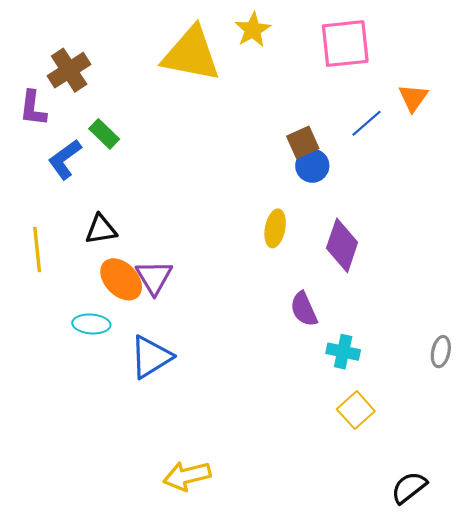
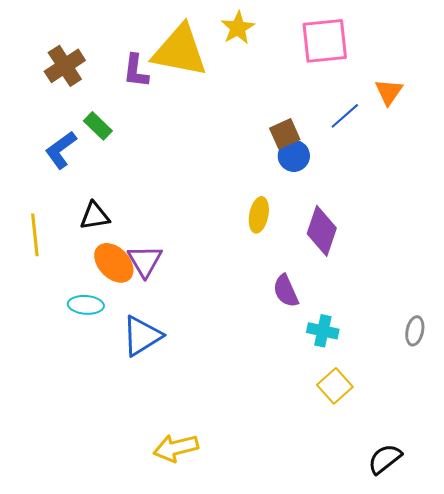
purple L-shape: (33, 108) -> (136, 71), moved

